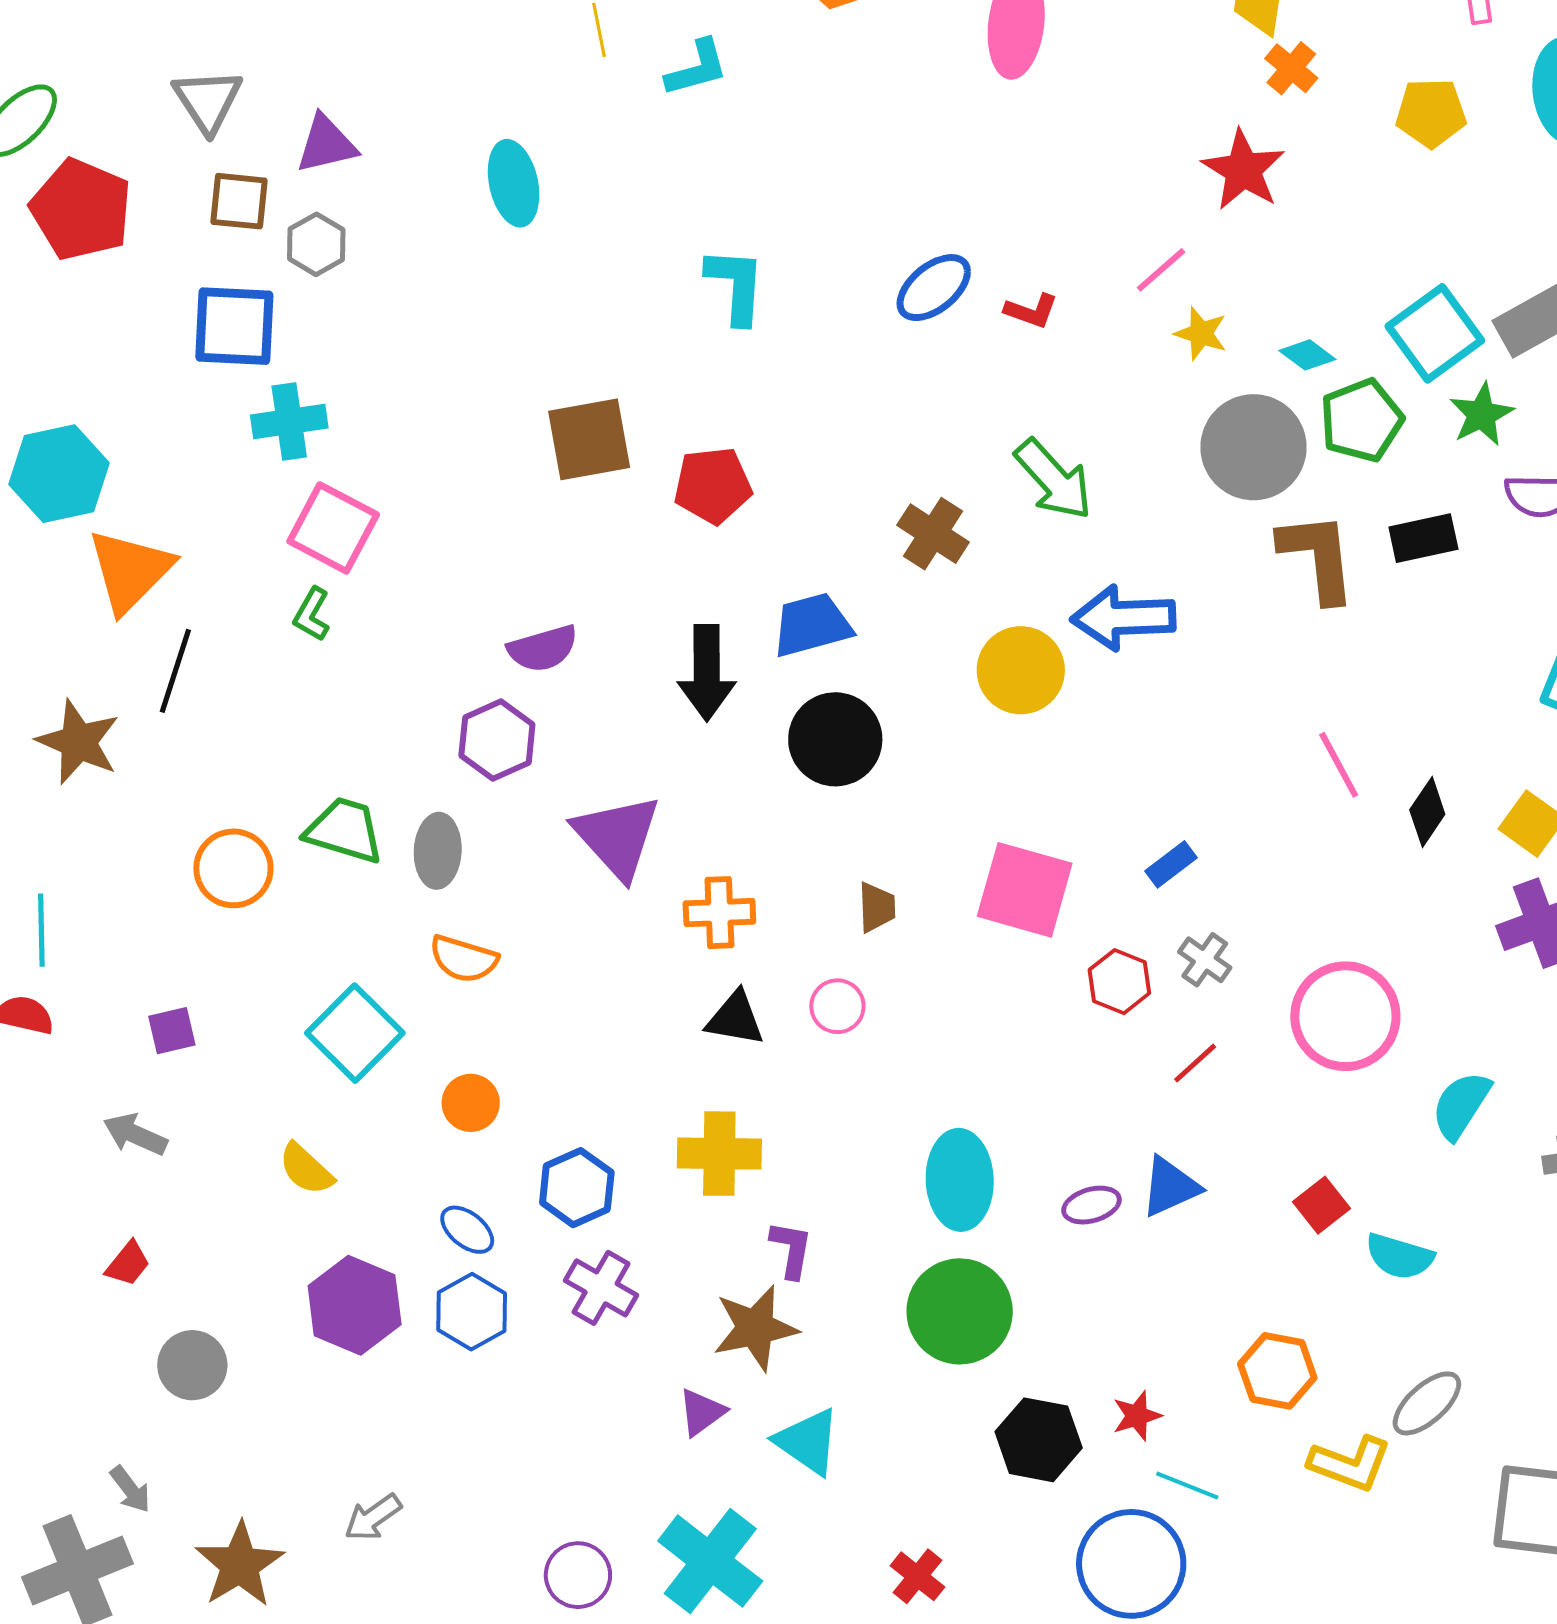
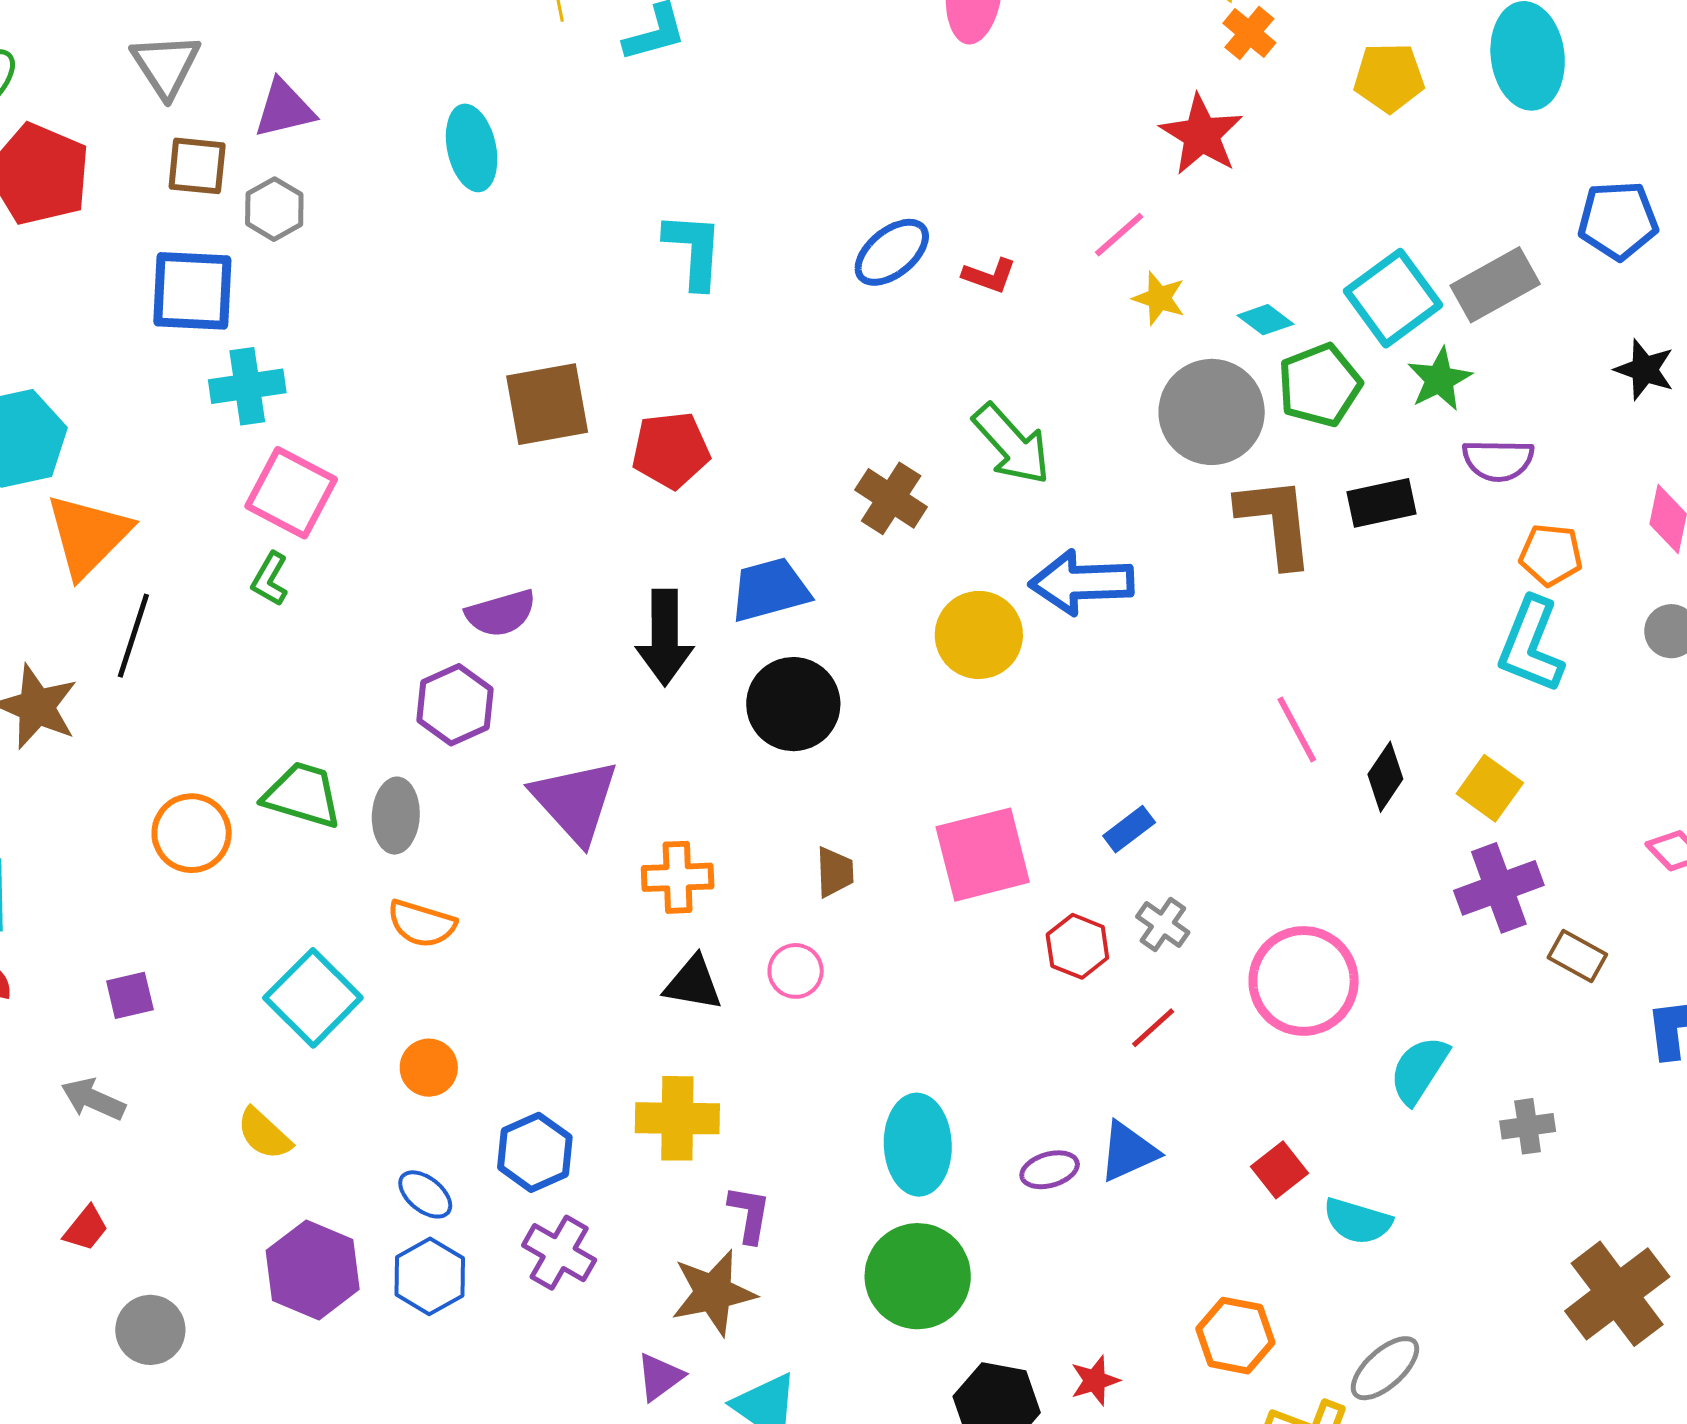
pink square: (1025, 890) -> (983, 855), turned -30

